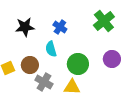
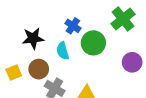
black star: (25, 27) -> (33, 38), moved
green circle: (78, 64) -> (93, 43), moved

